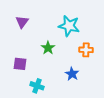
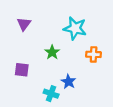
blue star: (72, 74) -> (68, 82), moved
cyan cross: (37, 86) -> (51, 94), moved

